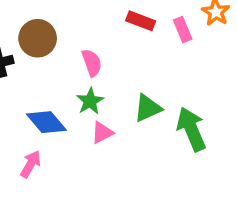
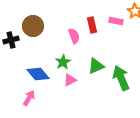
red rectangle: (141, 21) -> (92, 25), moved, turned 56
pink rectangle: (183, 30) -> (116, 21), turned -56
pink semicircle: (92, 63) -> (74, 36), moved

